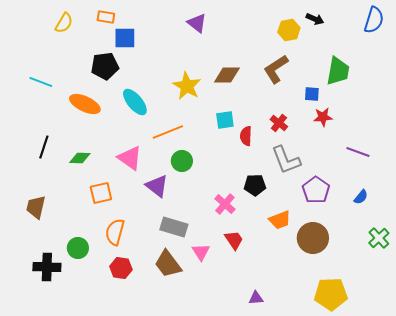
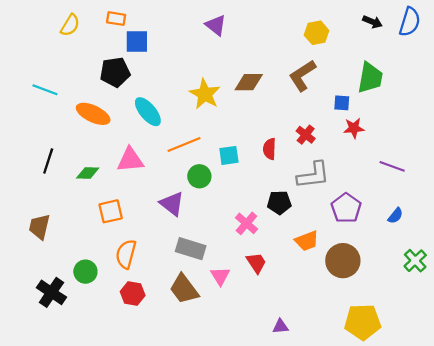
black arrow: (315, 19) -> (372, 22), moved
cyan square: (225, 120) -> (229, 155), moved
pink triangle: (130, 158) -> (130, 160), moved, turned -40
gray L-shape: (286, 160) -> (313, 175), turned -76
black cross: (47, 267) -> (51, 292), turned 32

